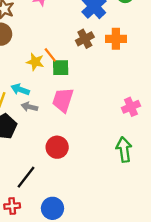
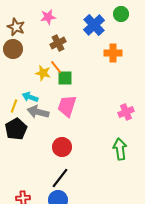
brown cross: (85, 39) -> (58, 43), moved
gray arrow: (29, 107) -> (38, 112), size x1.5
black line: (26, 177) -> (60, 178), moved

